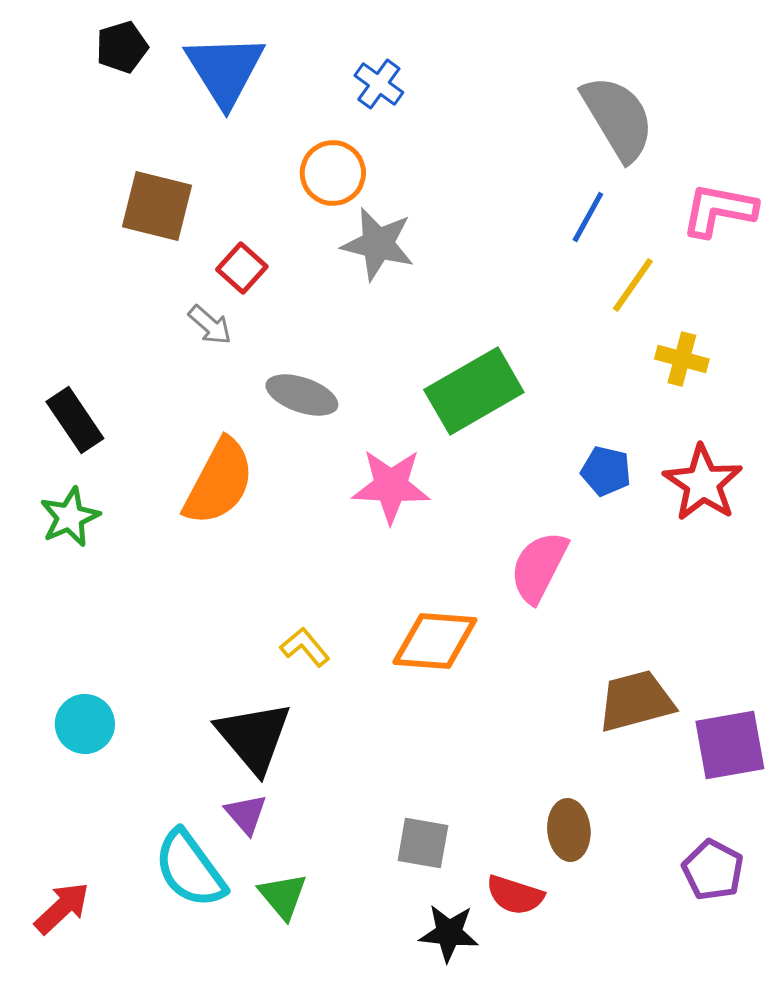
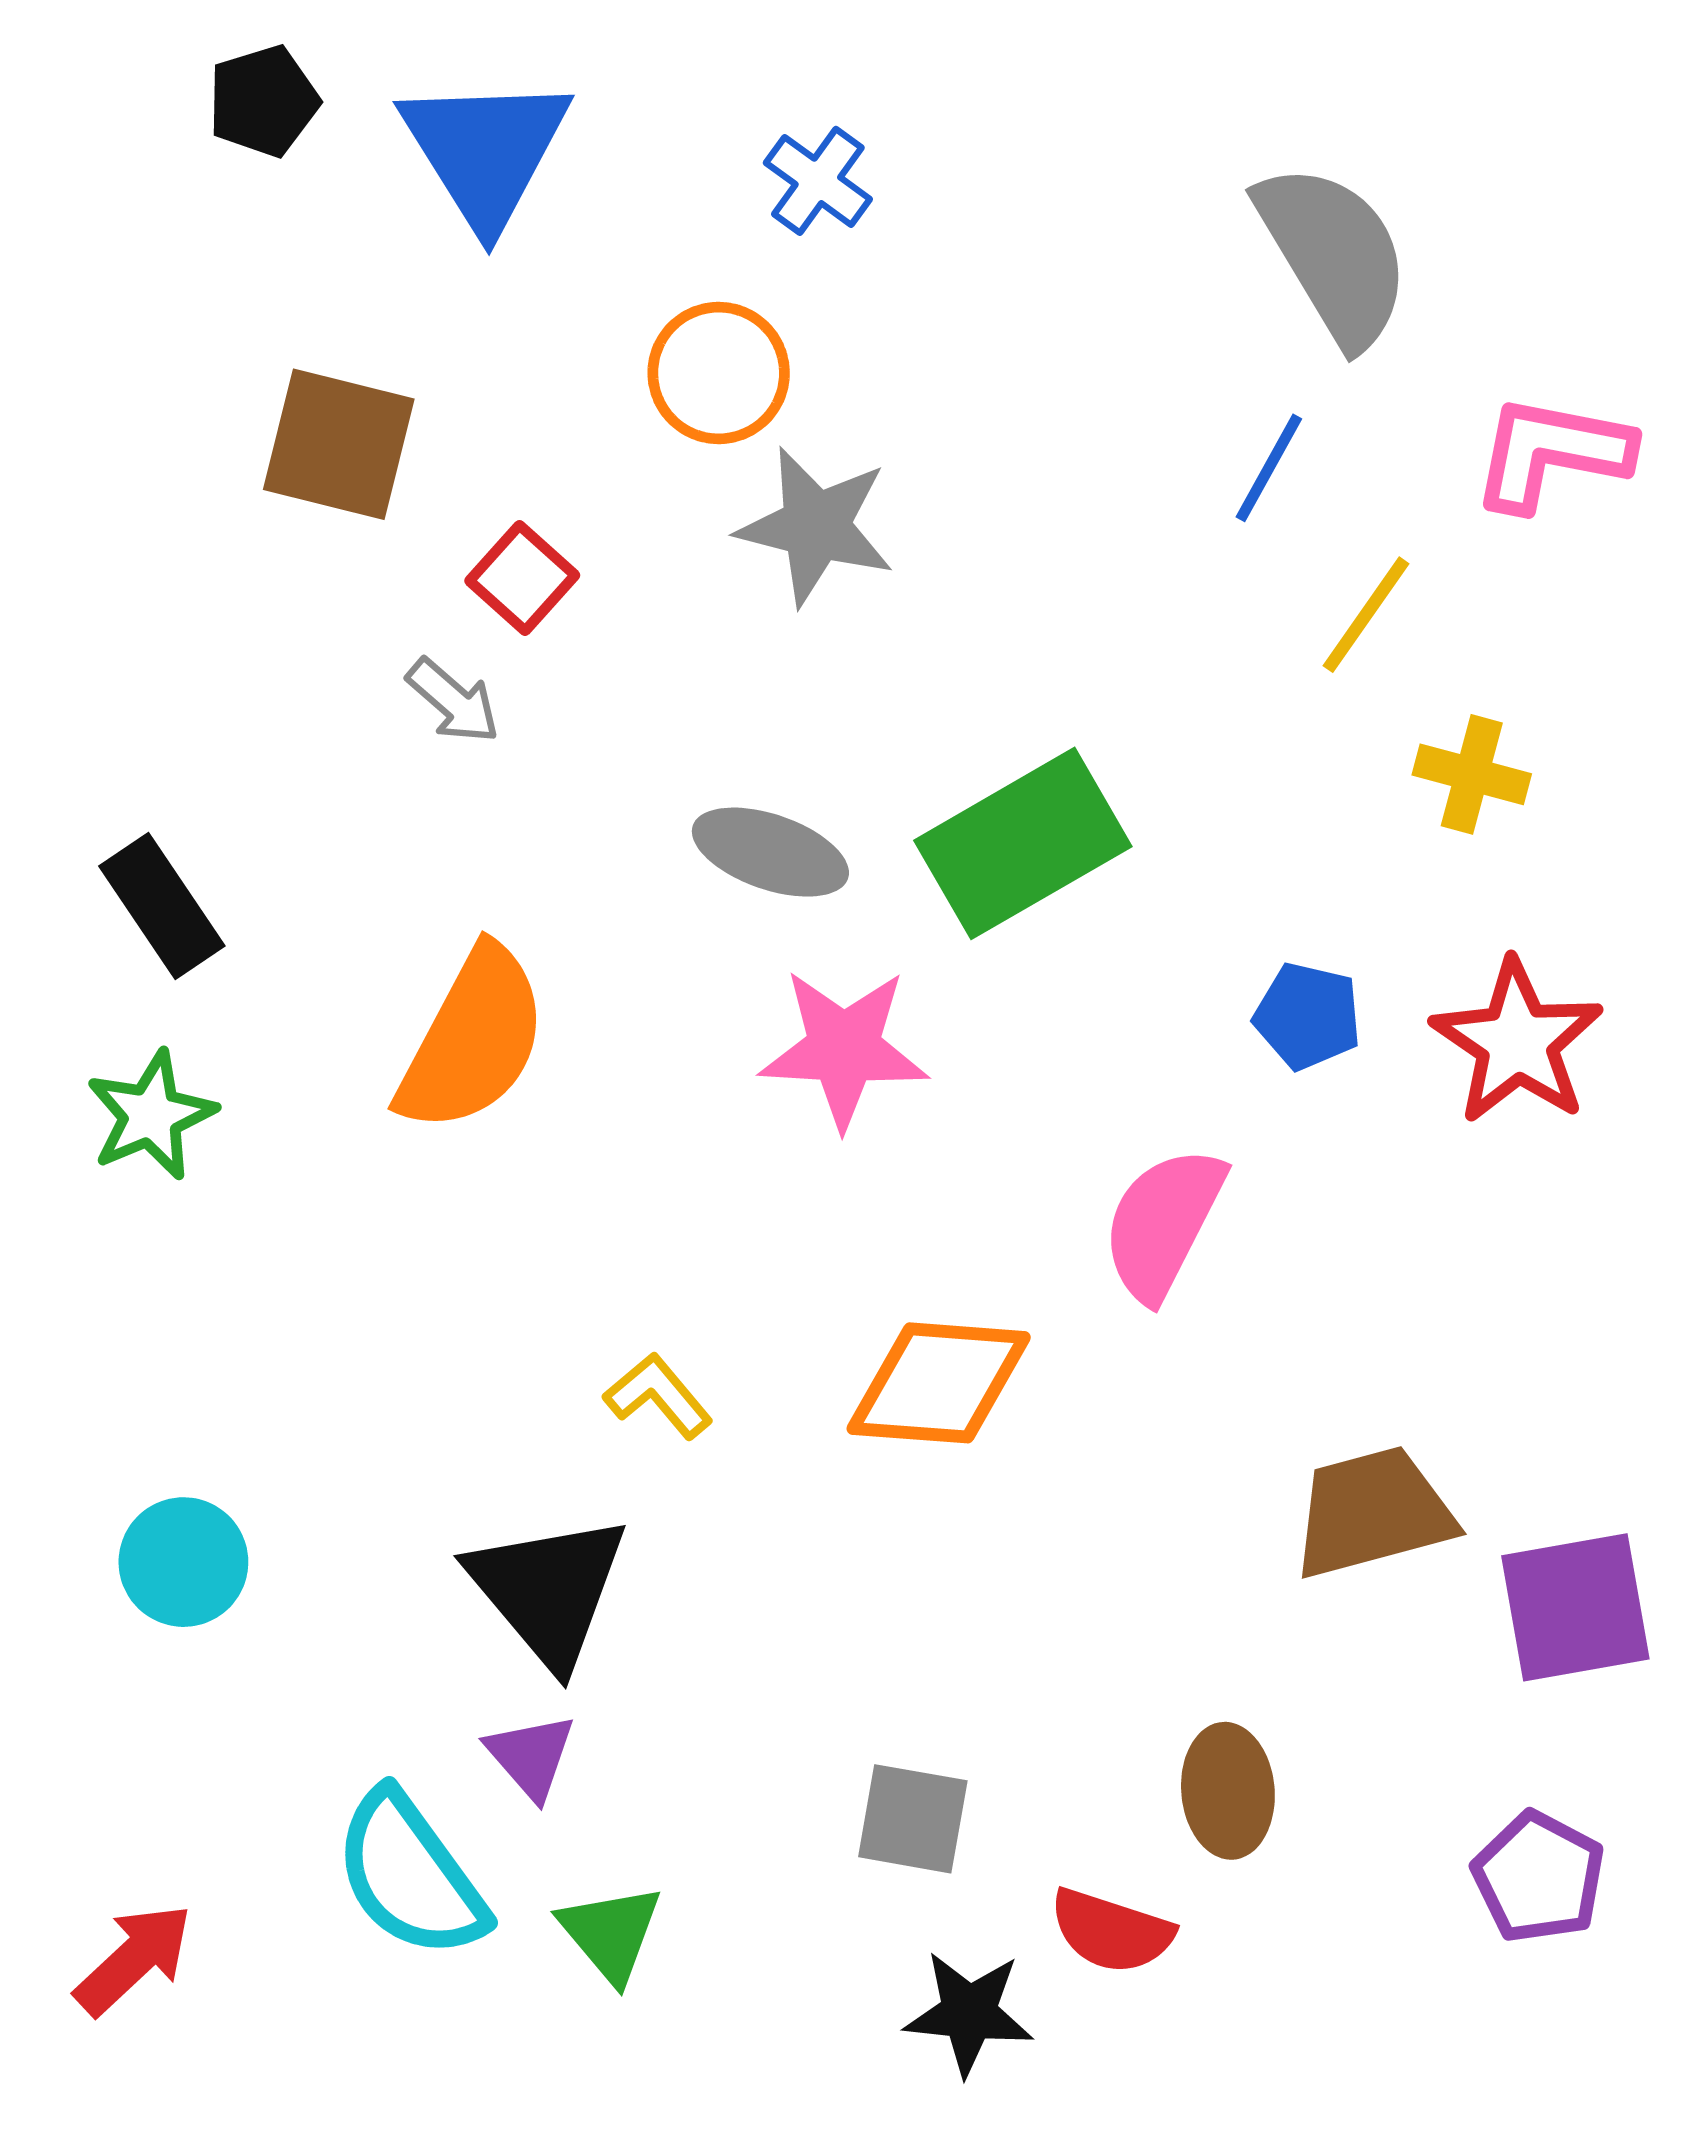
gray ellipse: (302, 395) -> (770, 852), moved

